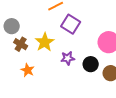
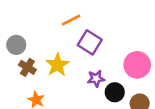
purple star: (68, 58) -> (96, 79), moved

